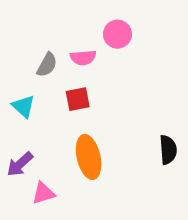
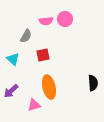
pink semicircle: (83, 58) -> (46, 21), moved
pink triangle: (43, 193) -> (34, 105), moved

